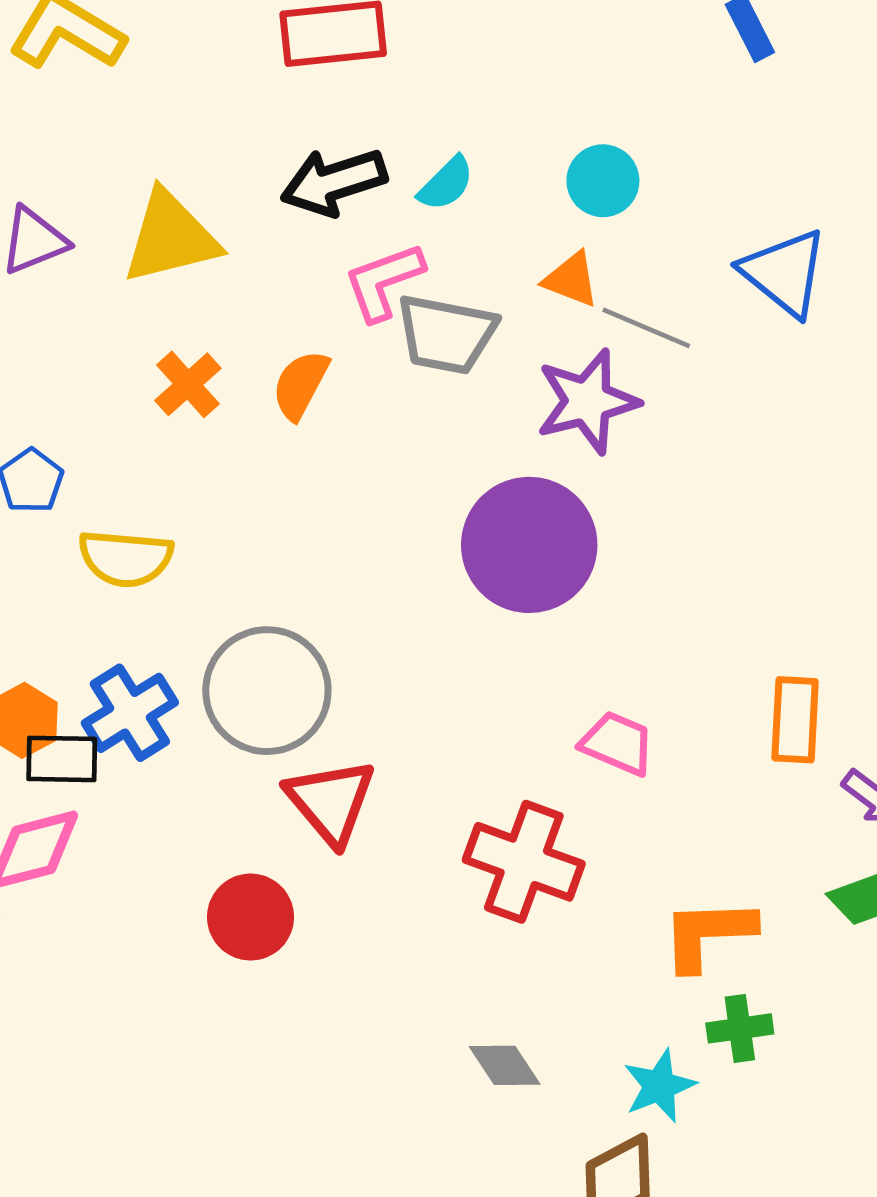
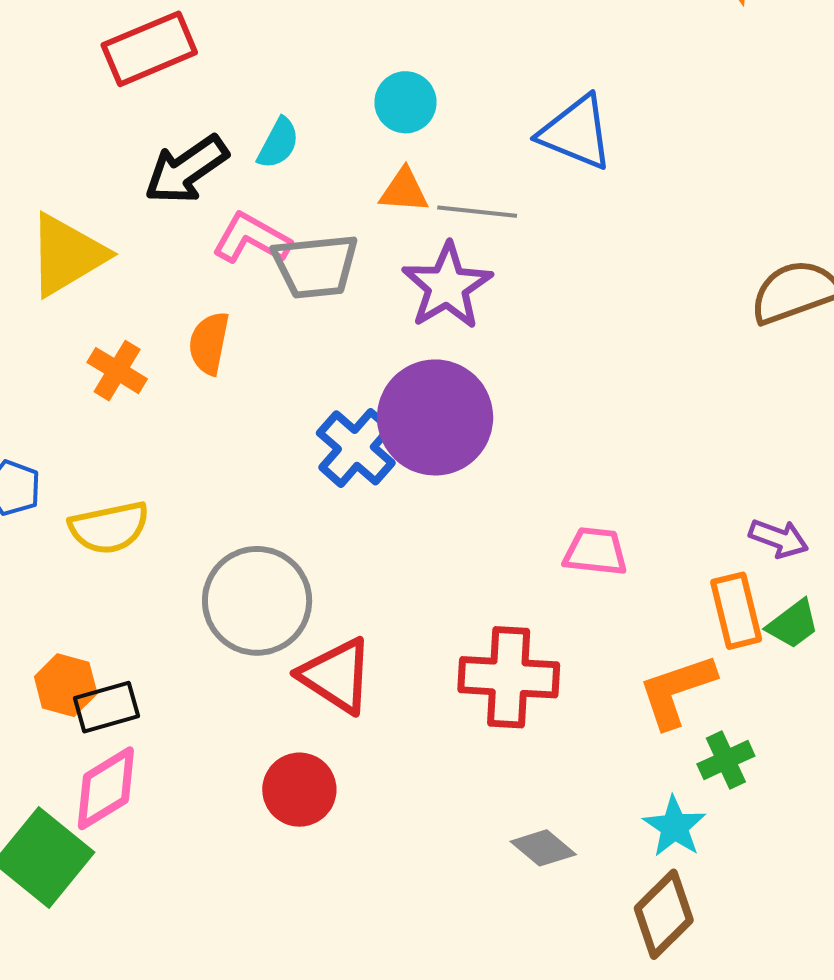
pink L-shape: (384, 282) -> (252, 238), turned 66
blue cross: (130, 713) -> (356, 448), moved
orange rectangle: (795, 720) -> (736, 611), moved
pink trapezoid: (617, 743) -> (595, 552), moved

